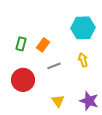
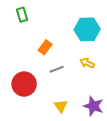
green rectangle: (21, 44) -> (22, 15), moved, turned -32
yellow arrow: (83, 60) -> (87, 63), turned -48

